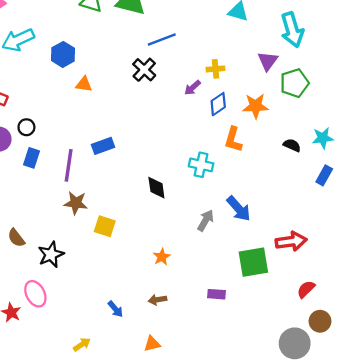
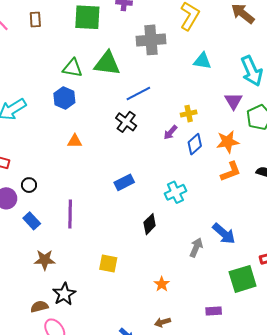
blue hexagon: (63, 54) -> (64, 98), moved
orange L-shape: (233, 139) -> (231, 172), moved, turned -120
blue rectangle: (103, 146) -> (124, 182), moved
blue rectangle: (31, 158) -> (32, 221), moved, turned -54
cyan cross: (201, 165) -> (175, 192), moved, turned -30
black diamond: (156, 188) -> (150, 224), turned 60
brown star: (76, 203) -> (45, 260), moved
brown semicircle: (16, 238) -> (39, 307), moved, turned 120

